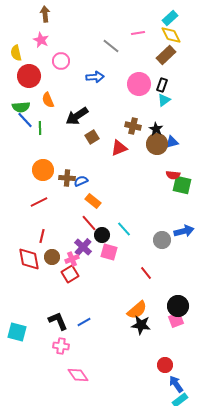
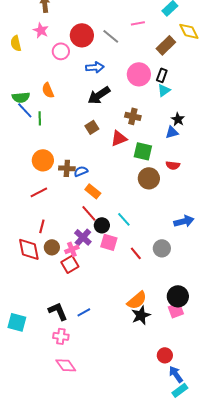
yellow diamond: (171, 35) -> (189, 31), moved
red circle: (29, 76) -> (82, 35), moved
black arrow: (77, 116) -> (99, 95), moved
black star: (156, 129) -> (178, 119), moved
brown circle: (157, 144) -> (149, 178), moved
green square: (182, 185) -> (143, 151), moved
gray circle: (162, 240) -> (162, 248), moved
red line: (146, 273) -> (136, 253), moved
black star: (141, 325) -> (141, 315), turned -30
pink diamond: (78, 375) -> (66, 365), moved

